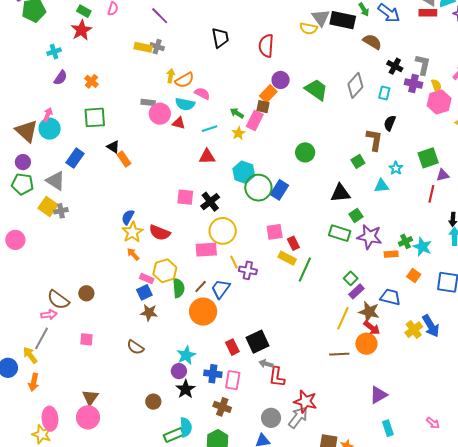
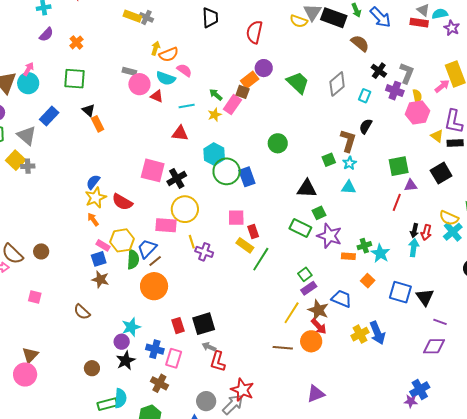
cyan star: (396, 168) -> (349, 163), moved
blue rectangle: (279, 190) -> (247, 177), turned -60
pink square: (185, 197) -> (153, 170), size x1.4
blue trapezoid: (220, 289) -> (147, 249), moved

